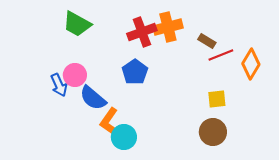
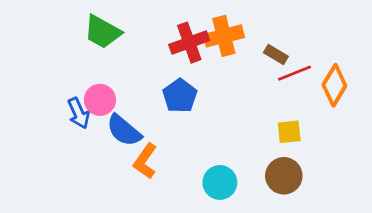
cyan circle: (124, 137) -> (220, 182), moved

